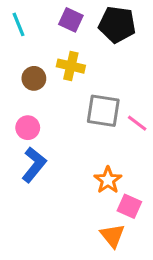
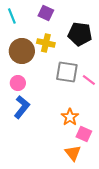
black pentagon: (117, 24) -> (80, 34), moved
brown circle: (34, 78) -> (22, 51), size x1.6

